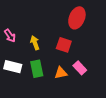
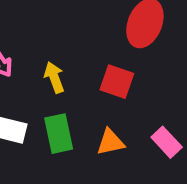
pink rectangle: (80, 68) -> (167, 142), moved

